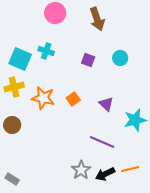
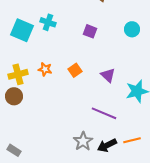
cyan circle: (120, 58) -> (132, 29), moved
yellow cross: (14, 87) -> (18, 74), moved
orange star: (43, 98) -> (45, 69), size x0.6

